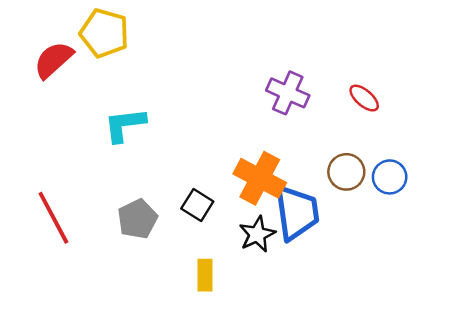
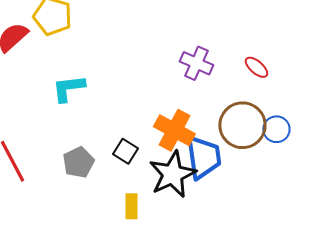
brown circle: (346, 172) -> (242, 125), size x1.6
black star: (257, 234) -> (172, 174), size x1.6

